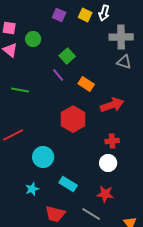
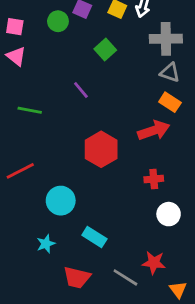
green circle: (33, 39) -> (58, 21), moved
green square: (67, 56) -> (105, 50), moved
orange rectangle: (86, 84) -> (170, 102), moved
white circle: (108, 163) -> (169, 214), moved
red star: (105, 194) -> (154, 263), moved

